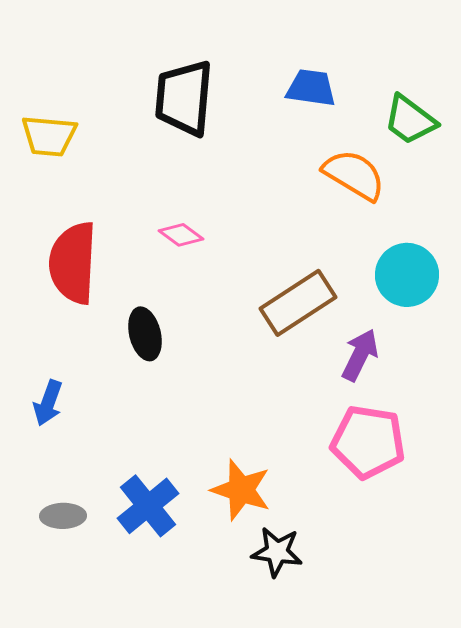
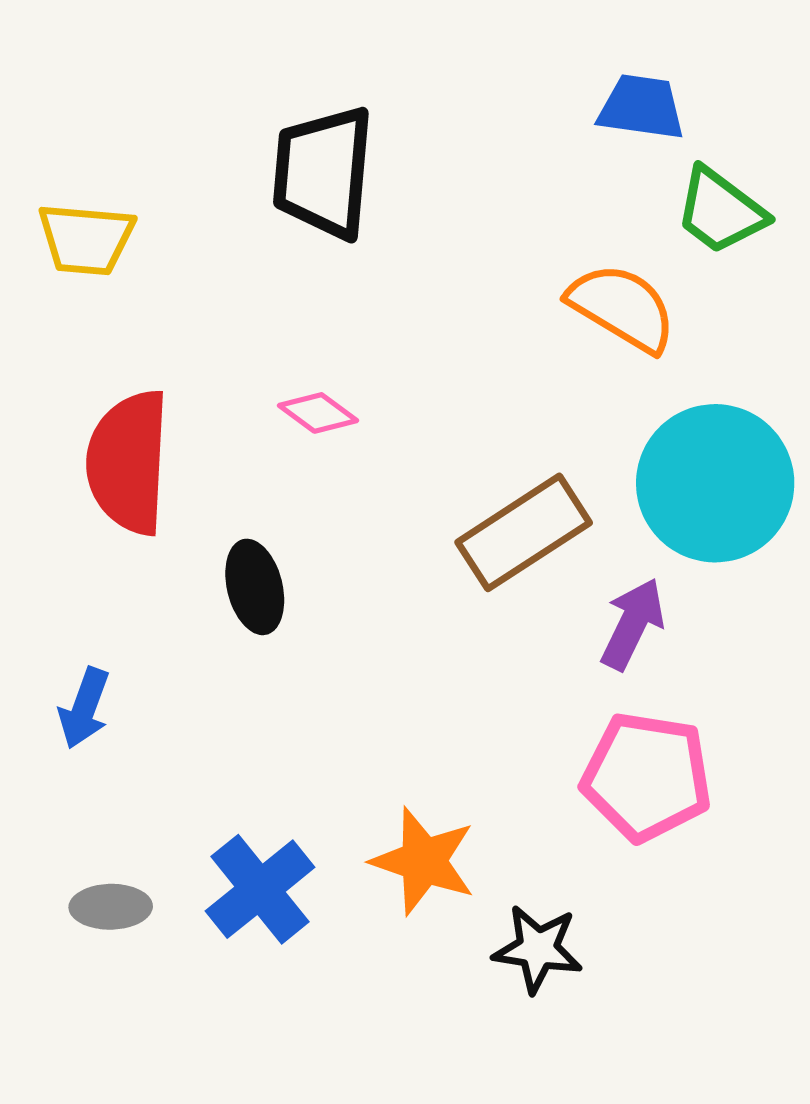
blue trapezoid: (311, 88) -> (641, 107), moved
cyan circle: (407, 275) -> (715, 483), size x1.4
black star: (277, 552) -> (538, 949), moved

